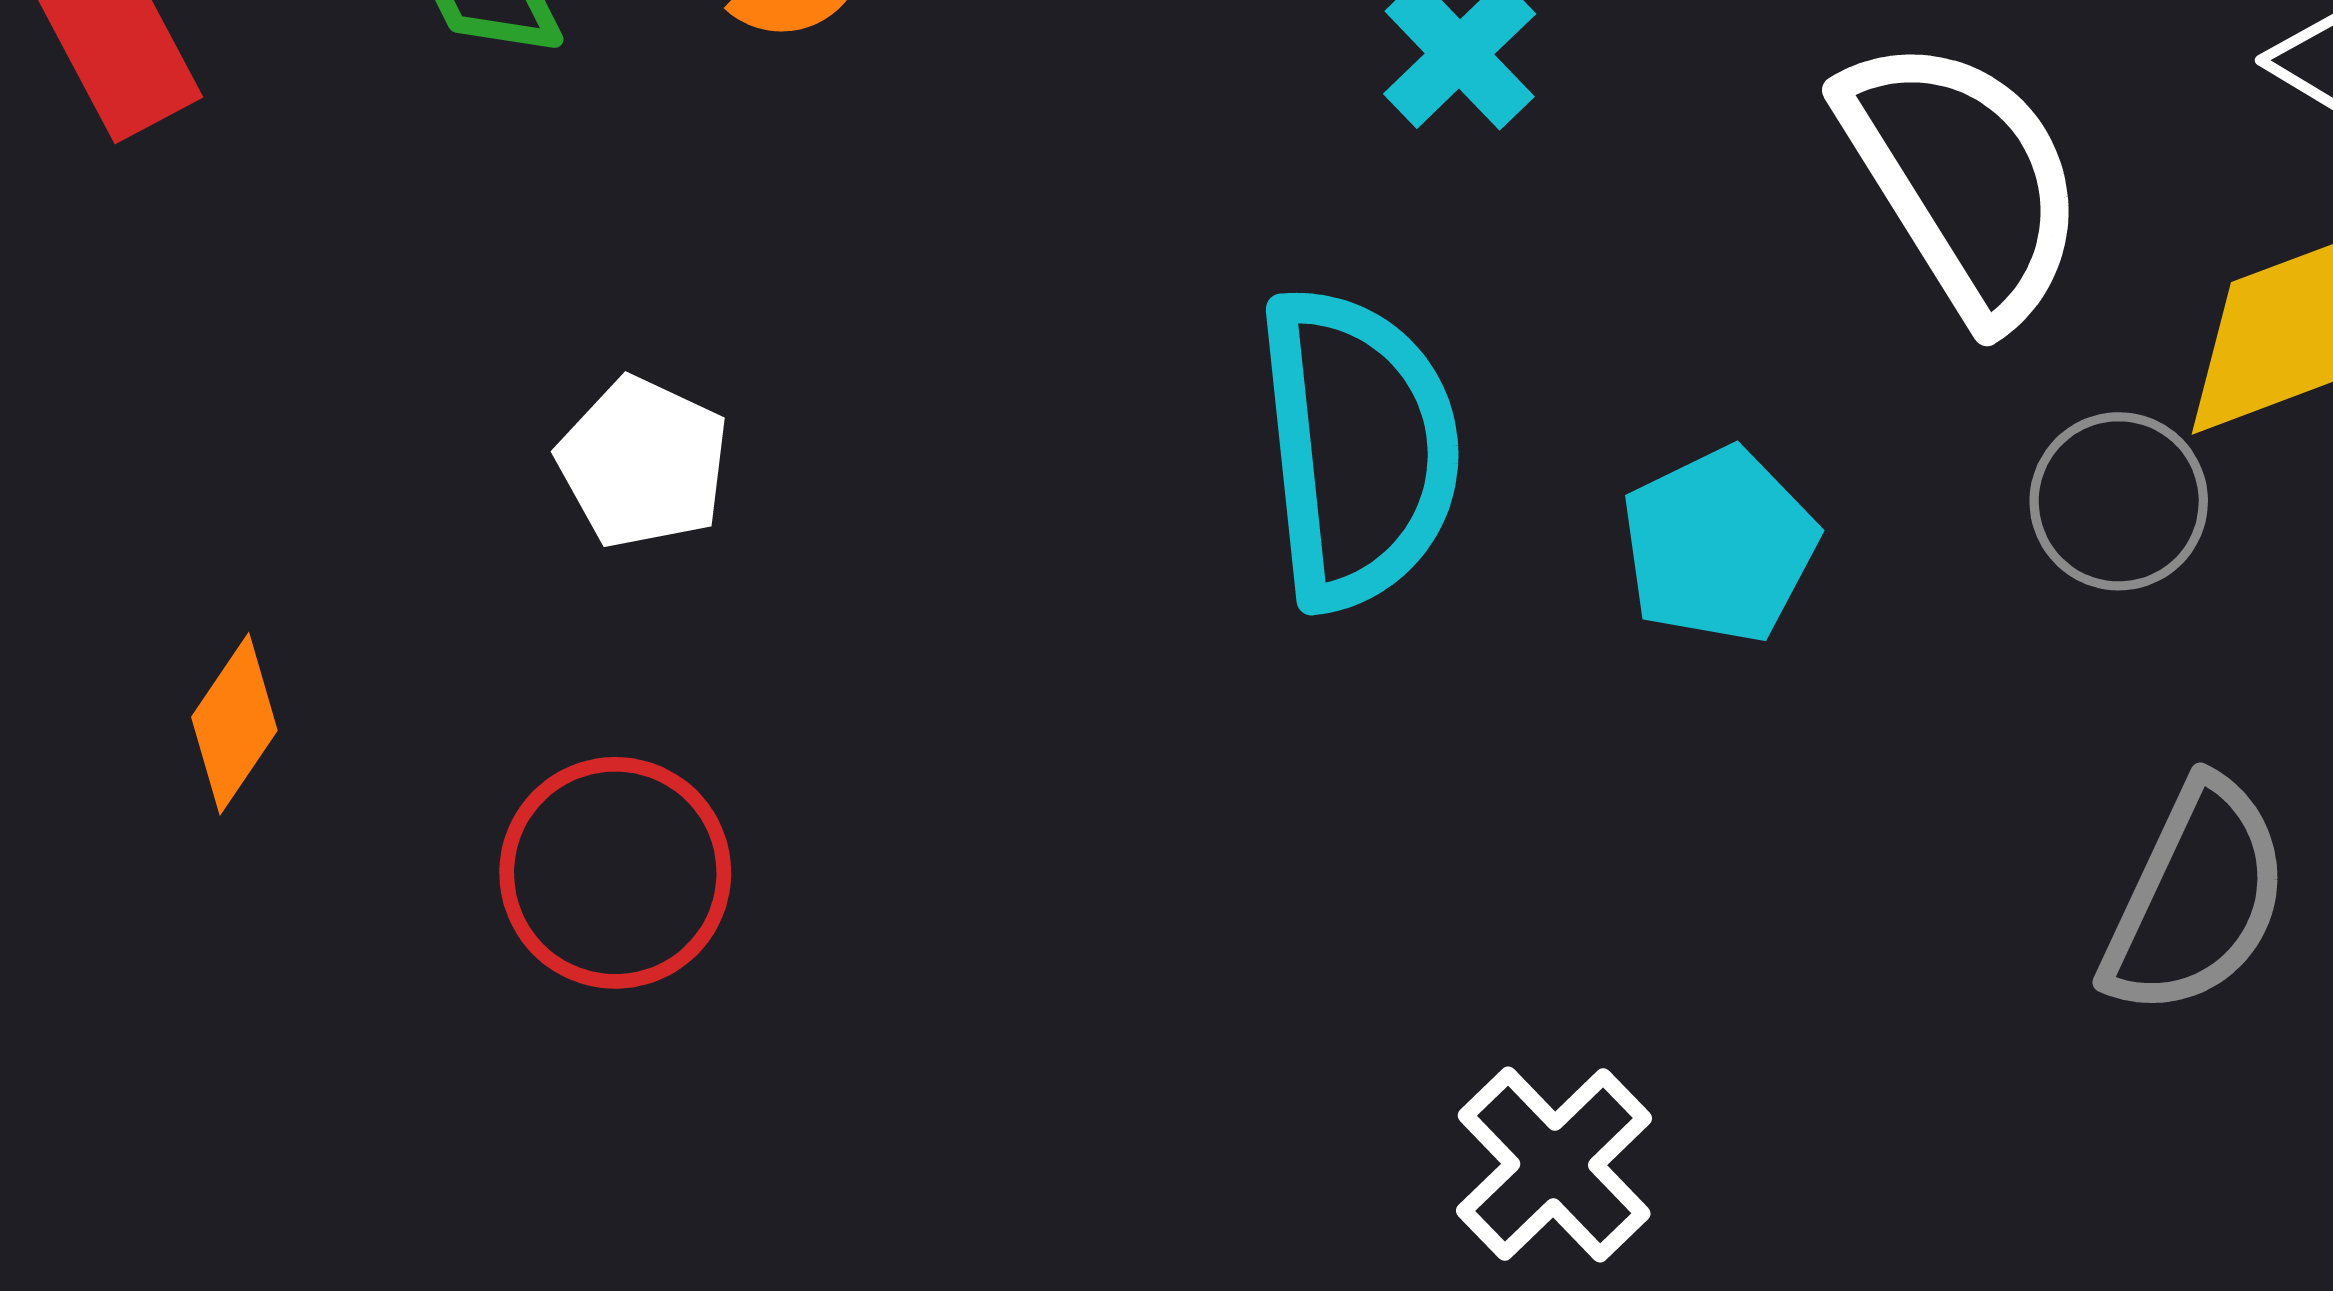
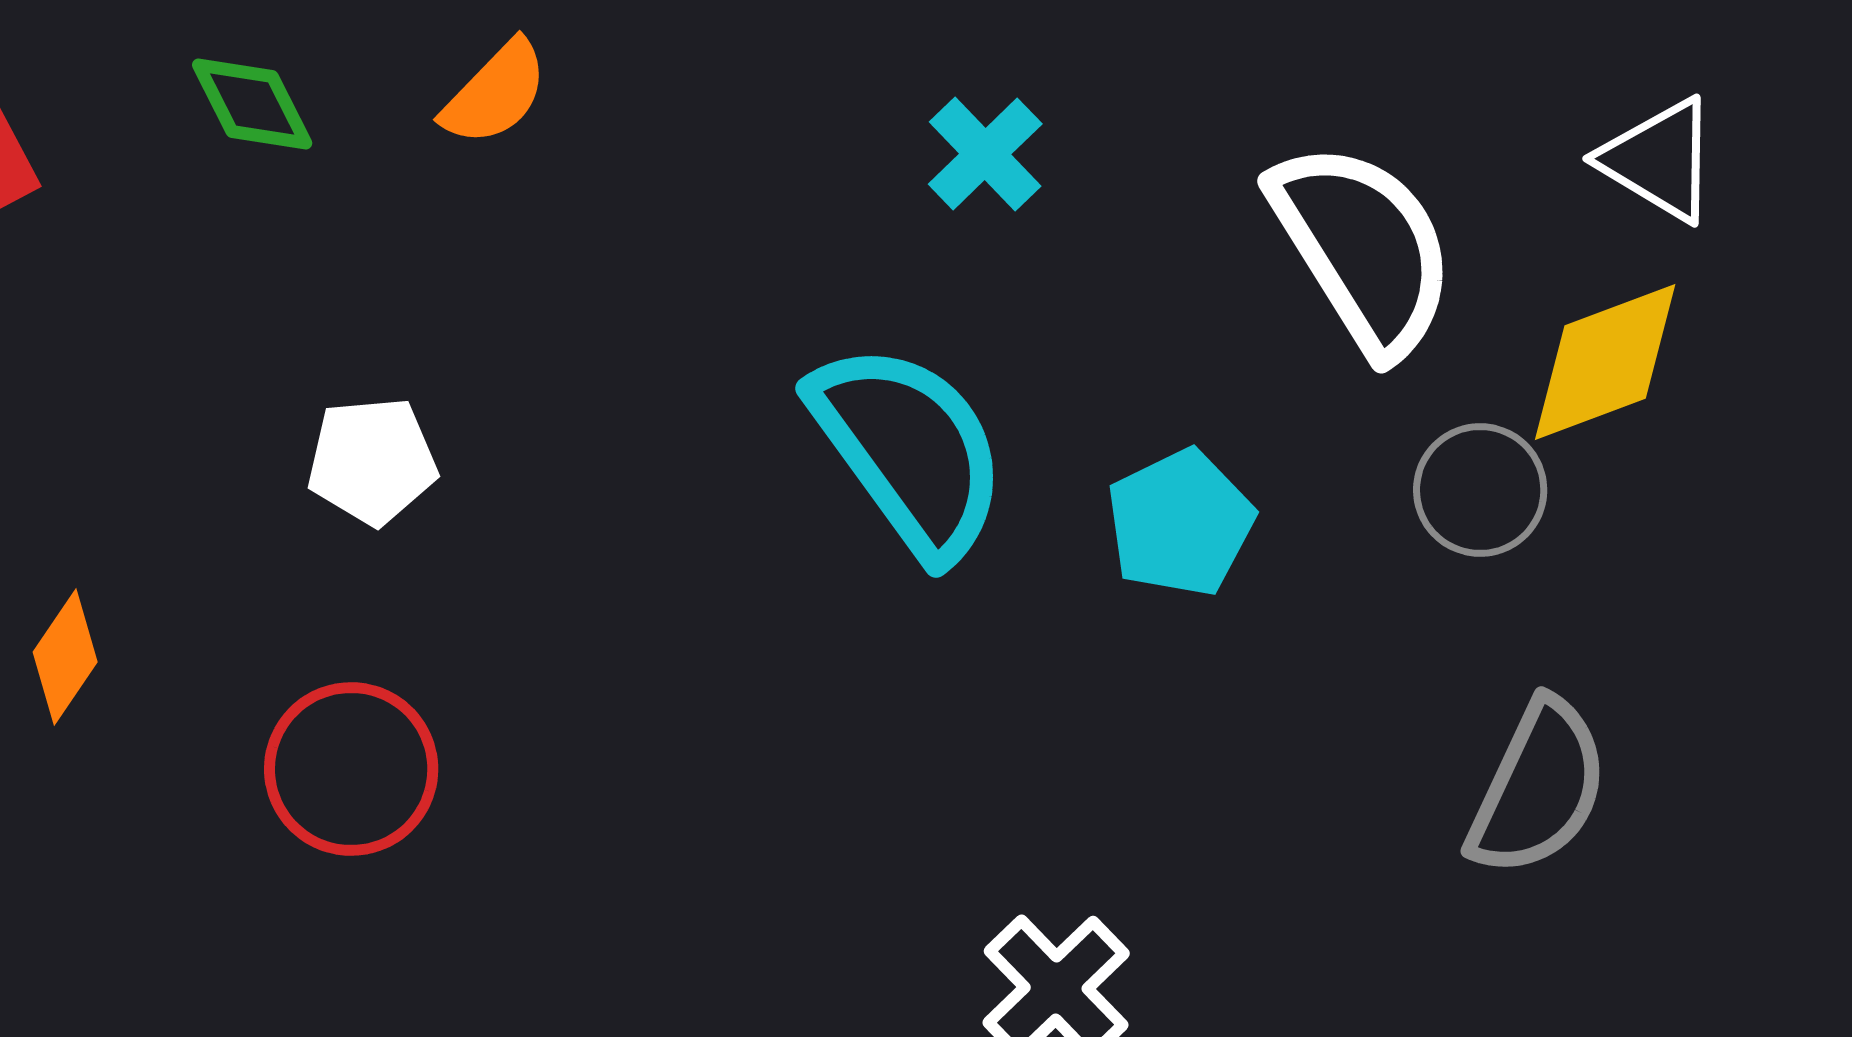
cyan semicircle: (1358, 448) -> (909, 450), turned -30
white pentagon: (643, 463) -> (372, 461), turned -30

